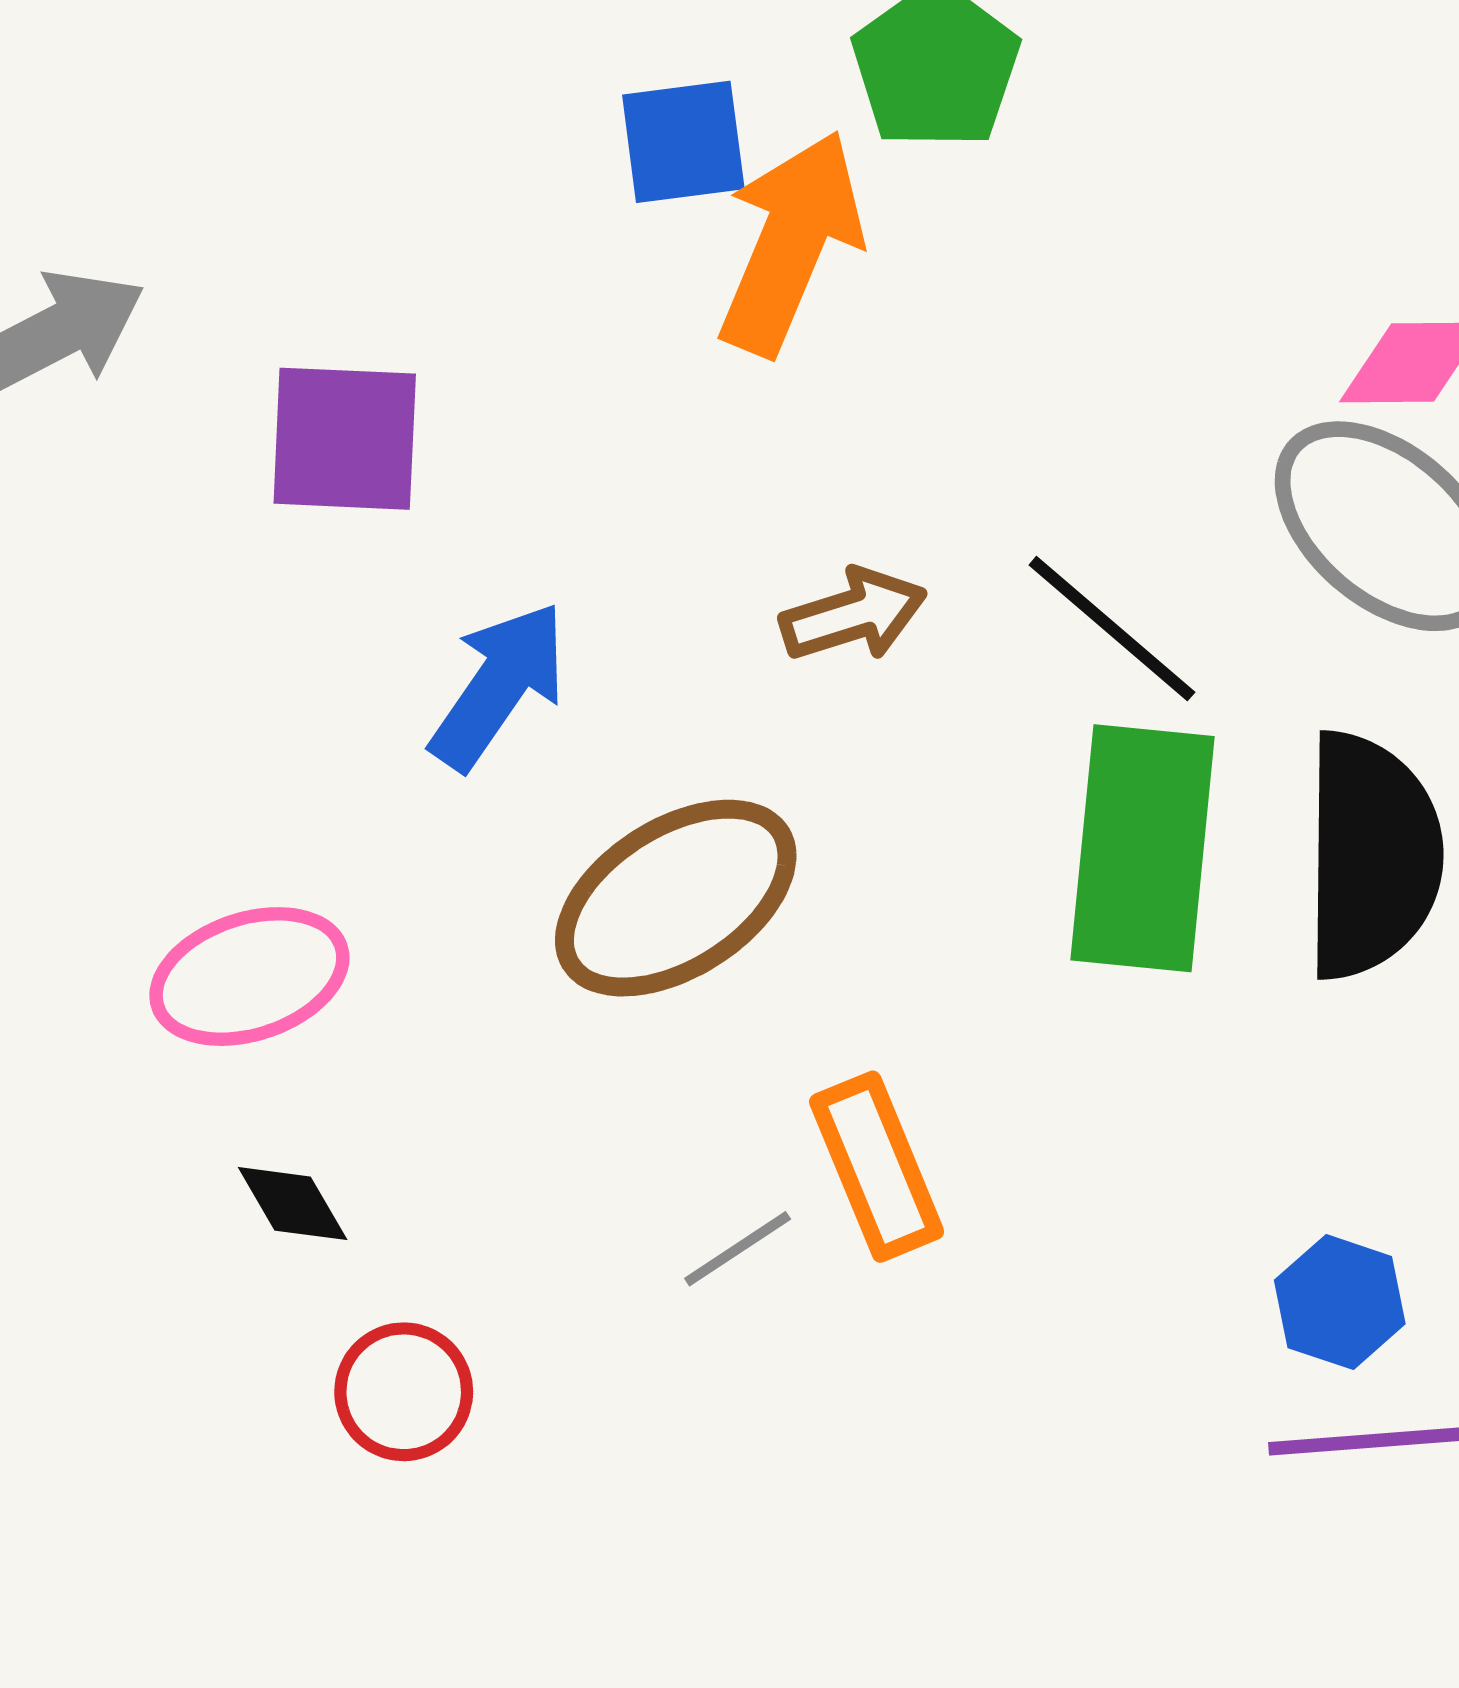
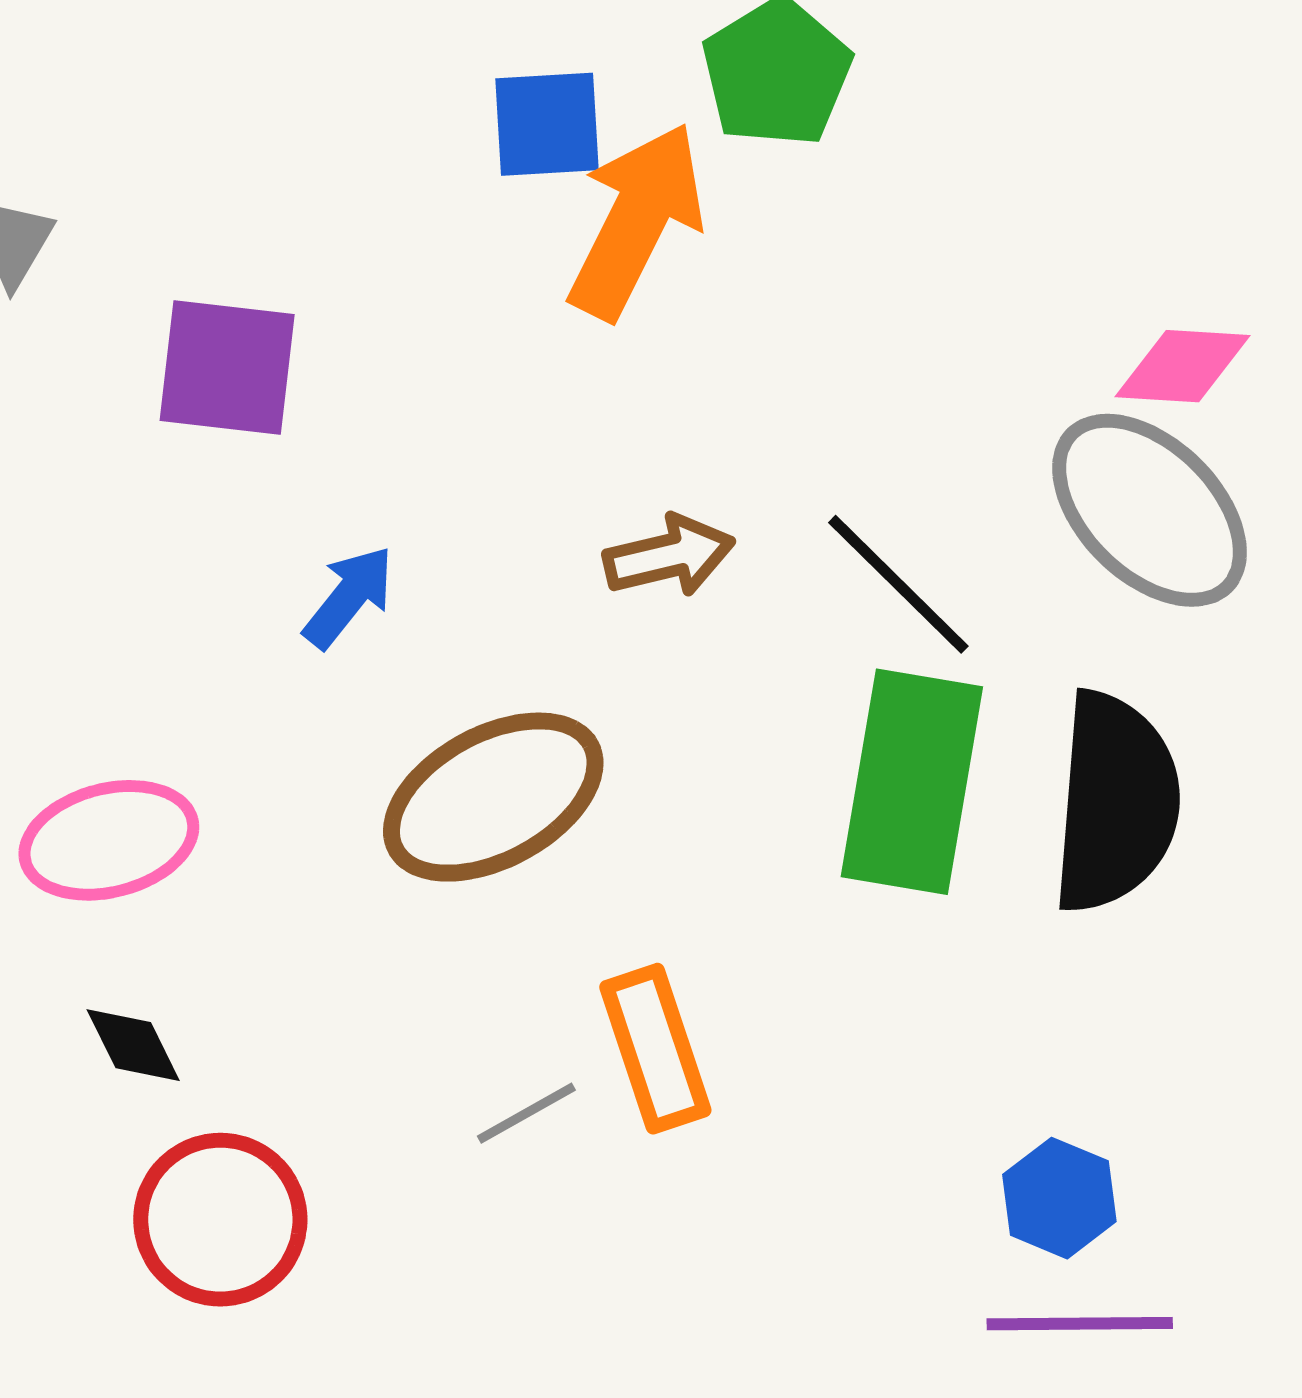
blue arrow: (499, 686) -> (349, 597), size x0.7
red circle: (404, 1392) -> (220, 1220), size x1.4

